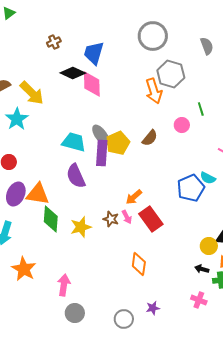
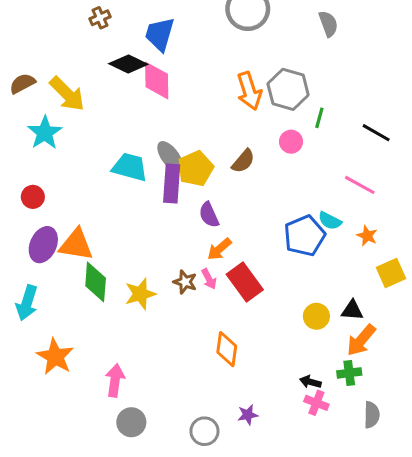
gray hexagon: (171, 74) -> (288, 89), moved
green line: (201, 109) -> (319, 118), turned 32
purple semicircle: (76, 176) -> (209, 215), moved, size x0.7
yellow circle: (209, 246) -> (316, 316), moved
black arrow: (202, 269) -> (310, 382), moved

